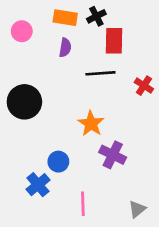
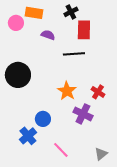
orange rectangle: (65, 18) -> (34, 13), moved
purple semicircle: (65, 48) -> (48, 35), turned -80
red cross: (144, 86) -> (98, 92), moved
pink line: (83, 204) -> (61, 150), turned -42

